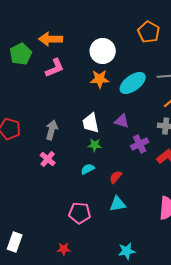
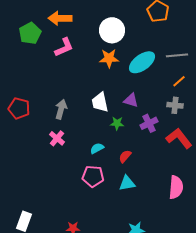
green star: (95, 145) -> (117, 123), moved
pink pentagon: (80, 213) -> (93, 176), moved

